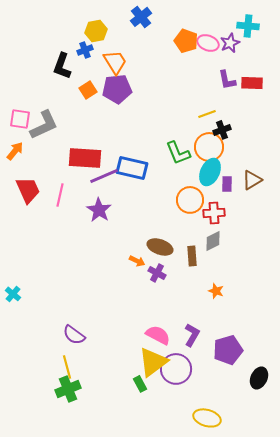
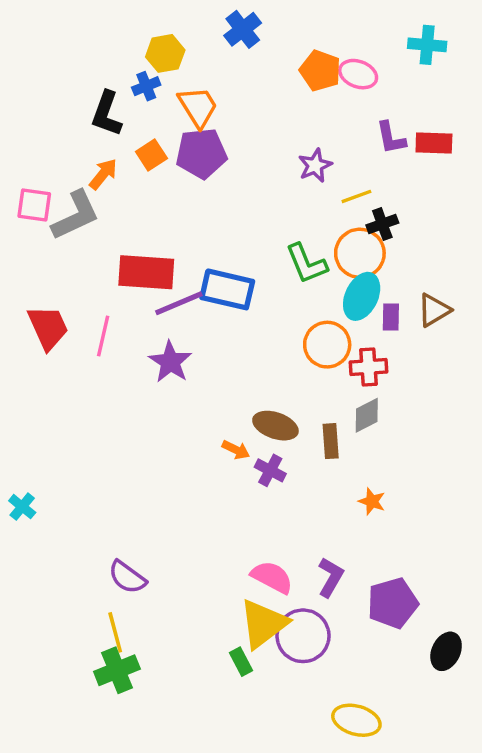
purple star: (230, 43) -> (315, 165), moved
orange arrow: (15, 151) -> (103, 174), moved

